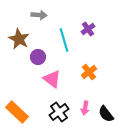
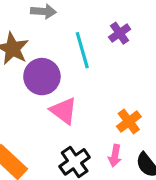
purple circle: (38, 57) -> (42, 77), size x1.5
orange cross: (89, 72) -> (129, 122), moved

